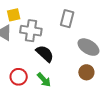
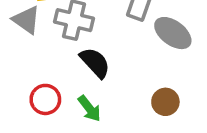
gray ellipse: (88, 47) -> (173, 33), moved

